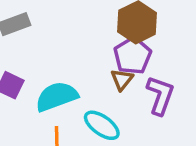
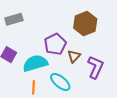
purple pentagon: (133, 56) -> (55, 44), moved

